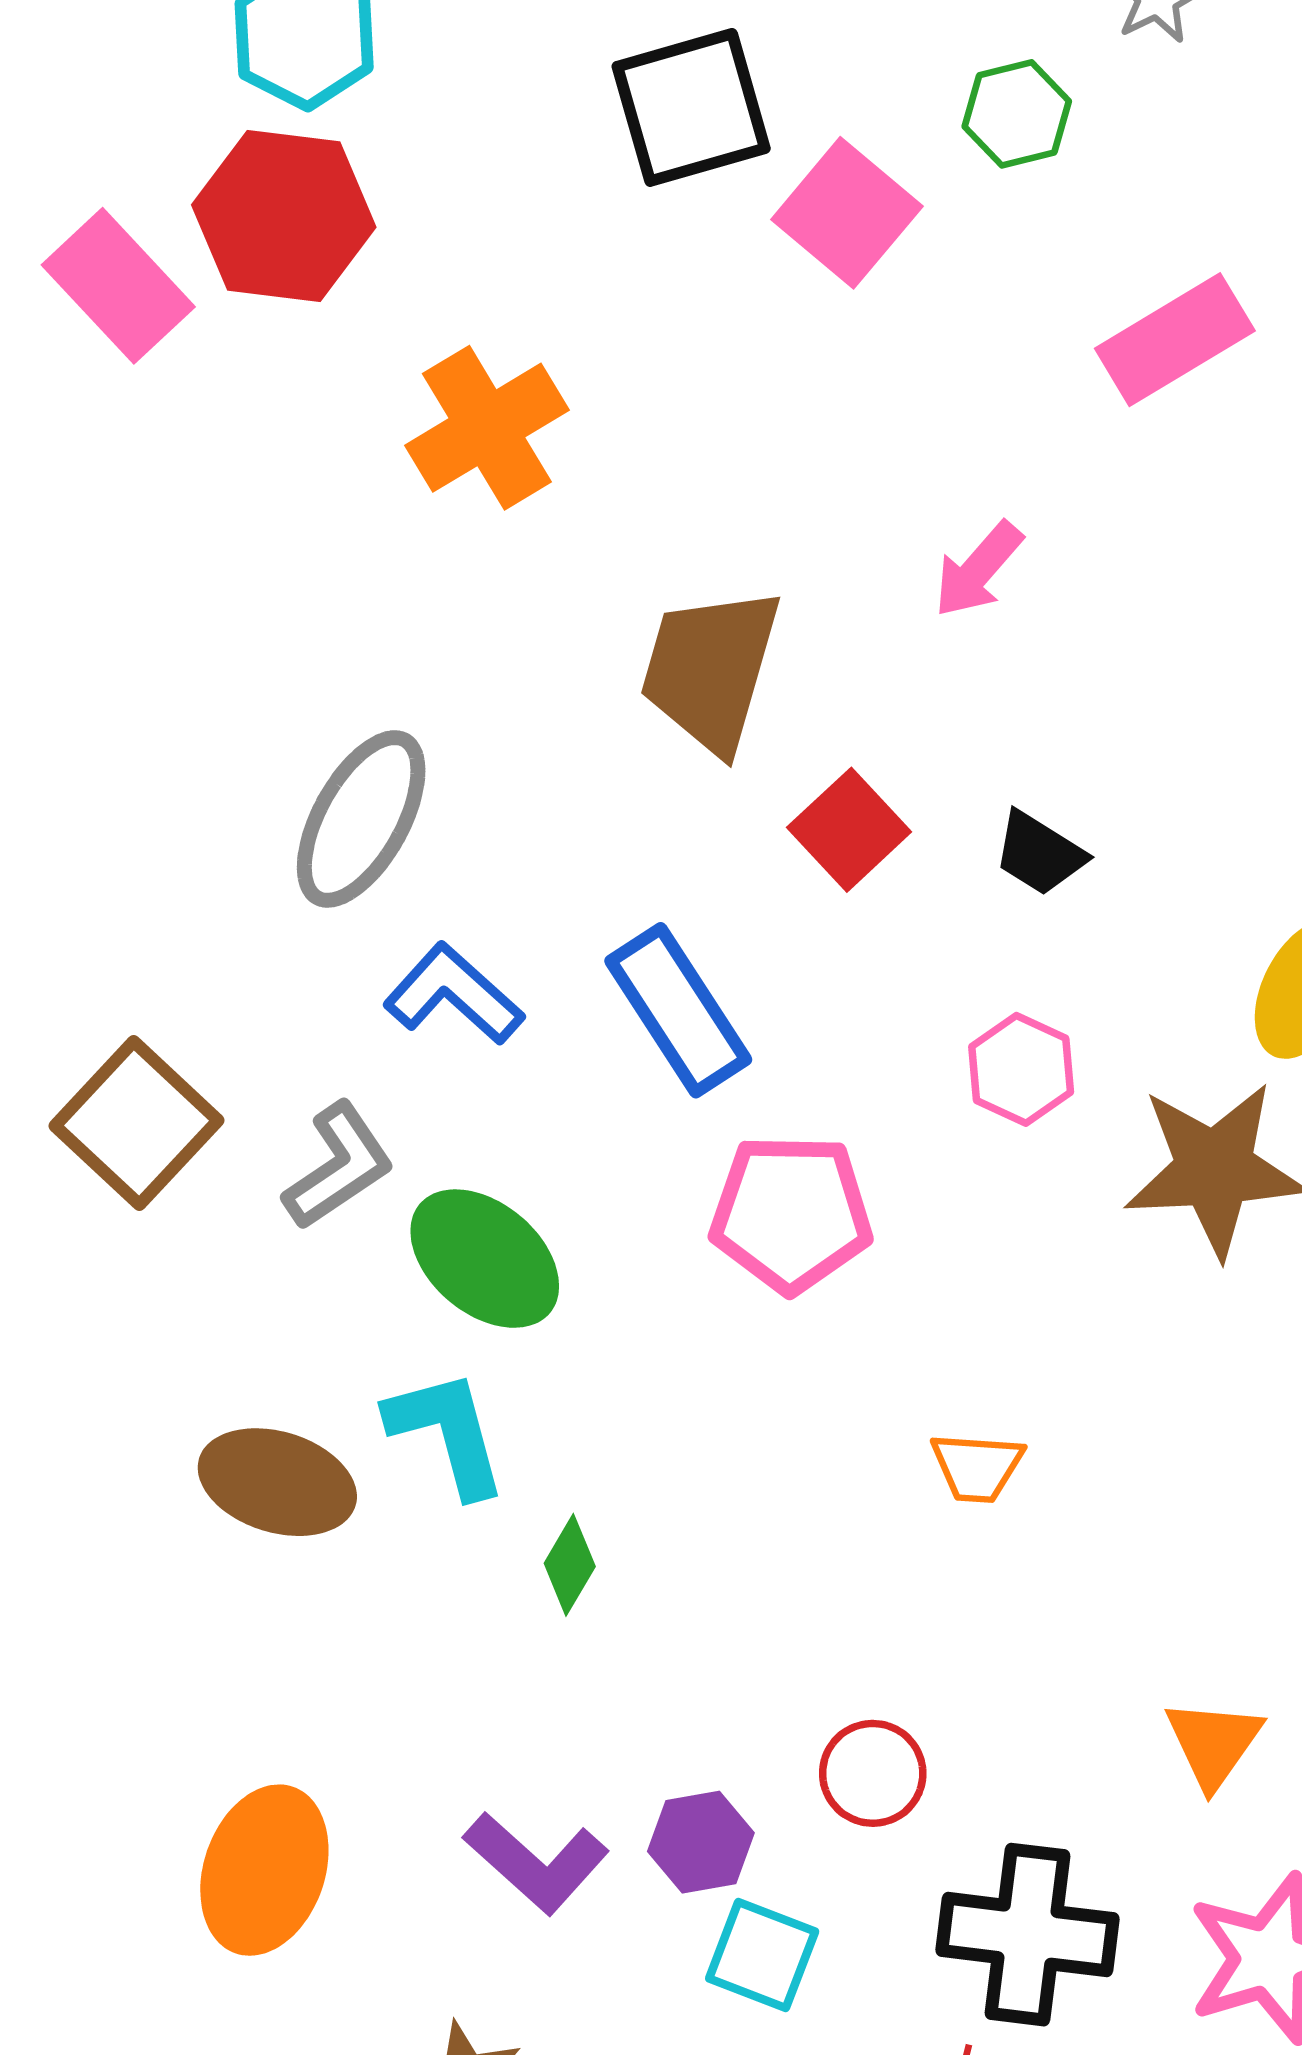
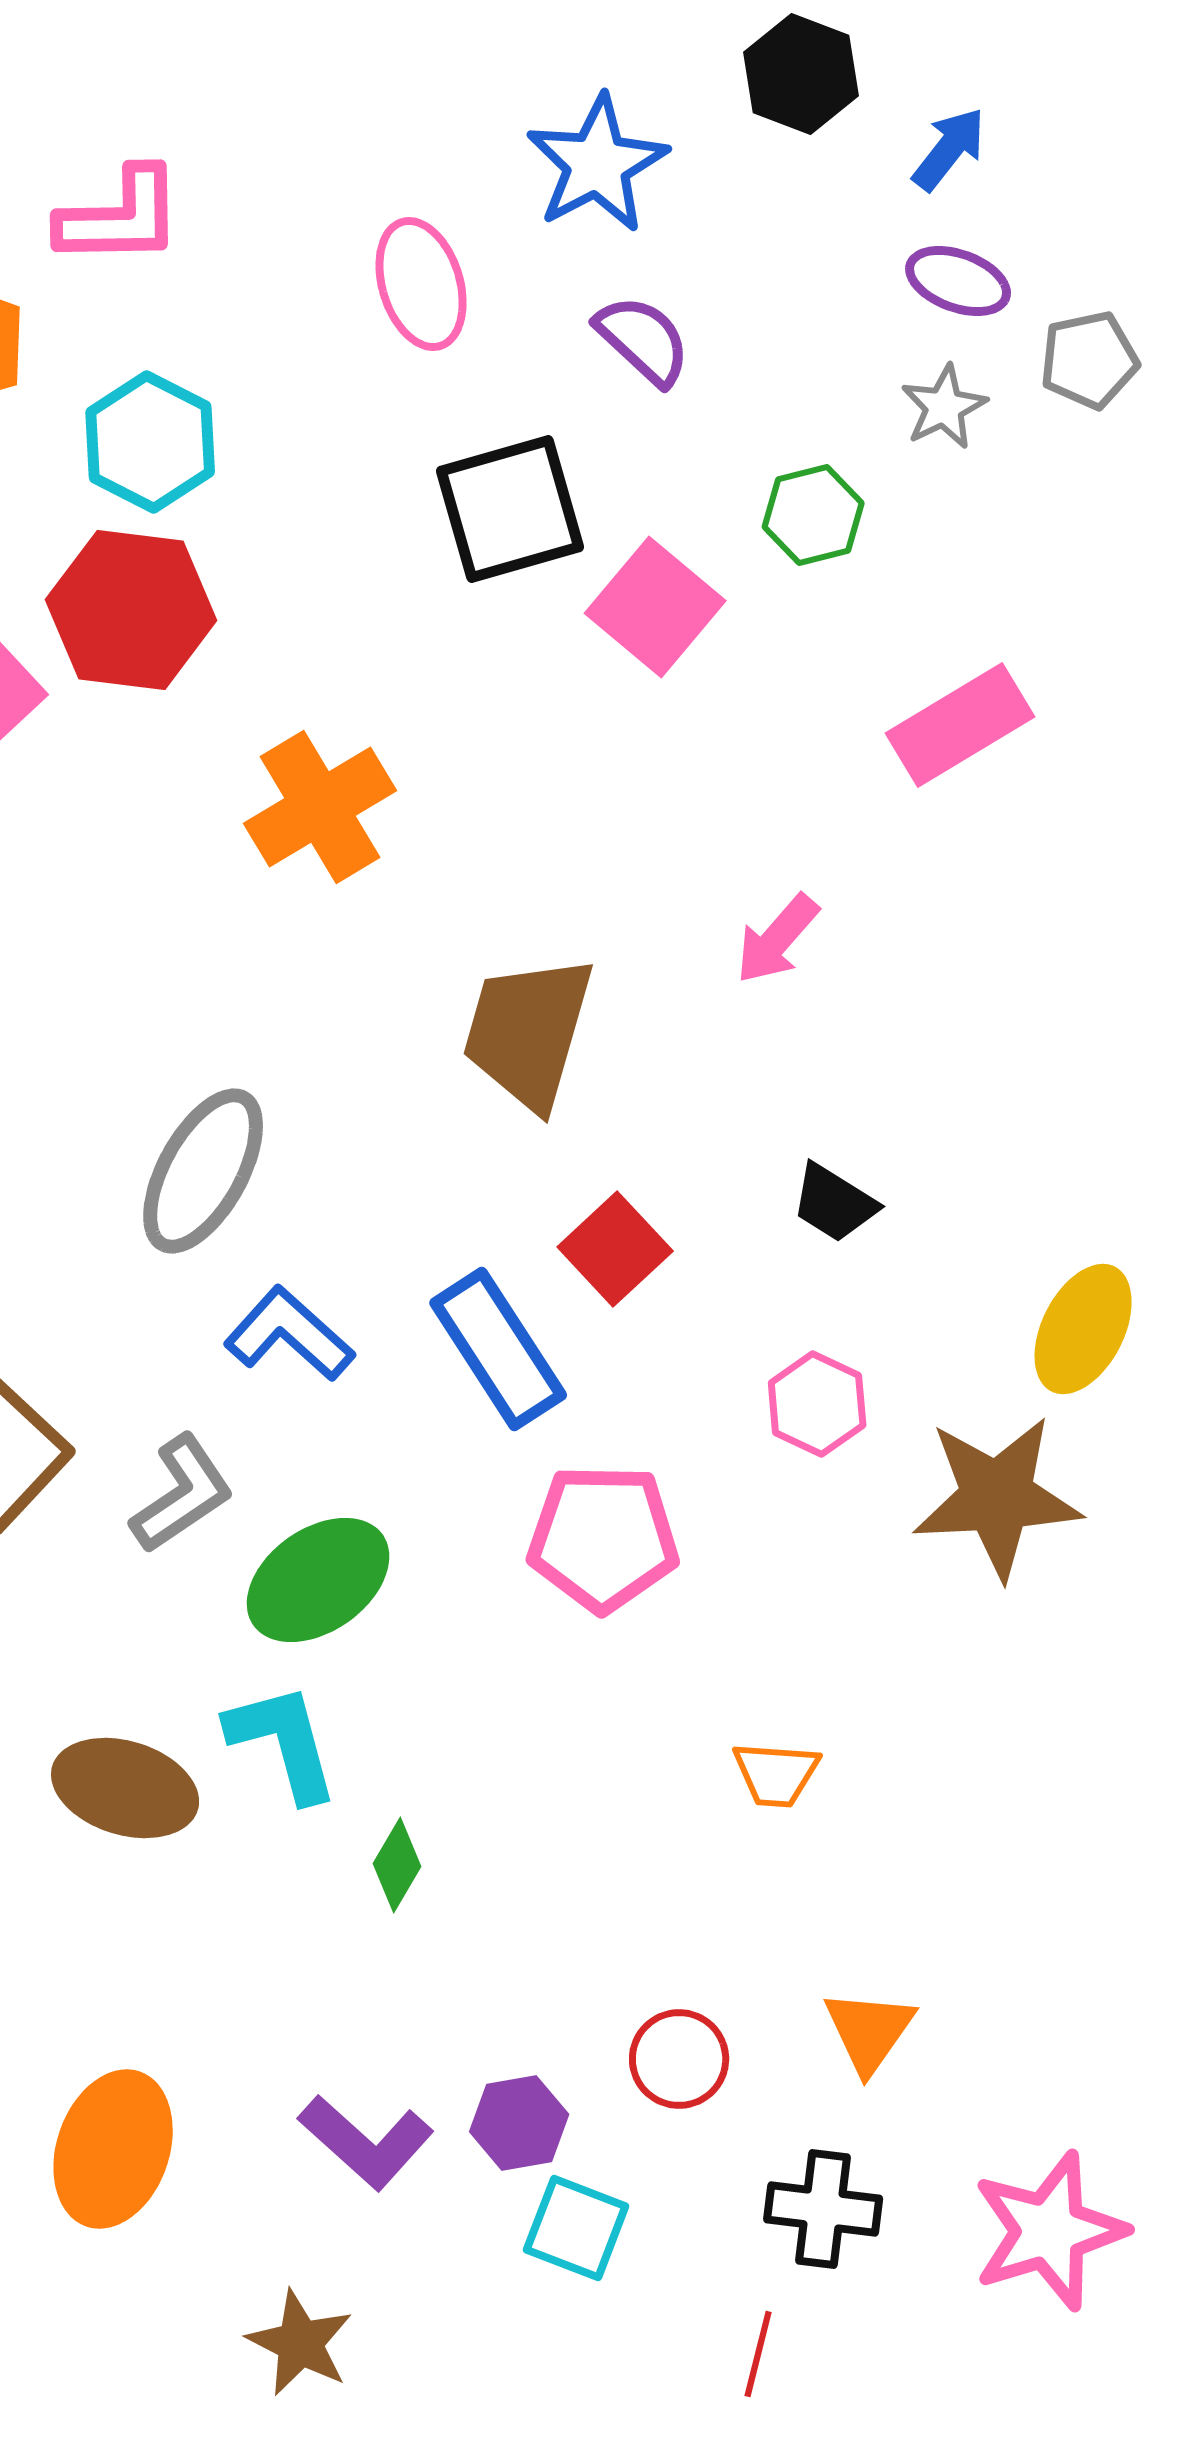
red square: (849, 830) -> (615, 1249), moved
green ellipse: (485, 1259) -> (318, 1580), turned -75
orange triangle: (1213, 1743) -> (869, 2031), moved
black cross: (1028, 1935) -> (823, 2209), size x0.7

